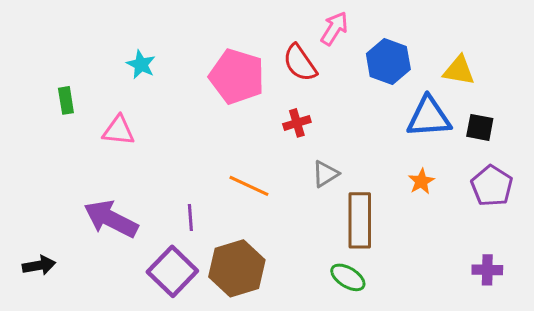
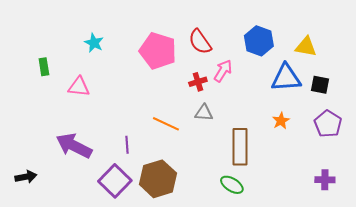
pink arrow: (334, 28) -> (223, 71), moved
gray triangle: (325, 174) -> (204, 113), moved, turned 36

